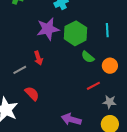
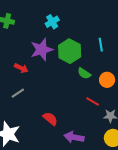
red arrow: (38, 58) -> (21, 68), moved, turned -40
red line: (93, 86) -> (93, 102), turned 64
red semicircle: (32, 94) -> (50, 119), moved

